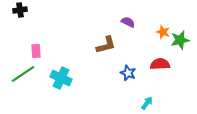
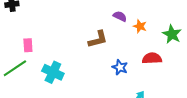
orange star: (163, 32) -> (140, 26), moved
green star: (180, 40) -> (172, 34), turned -30

